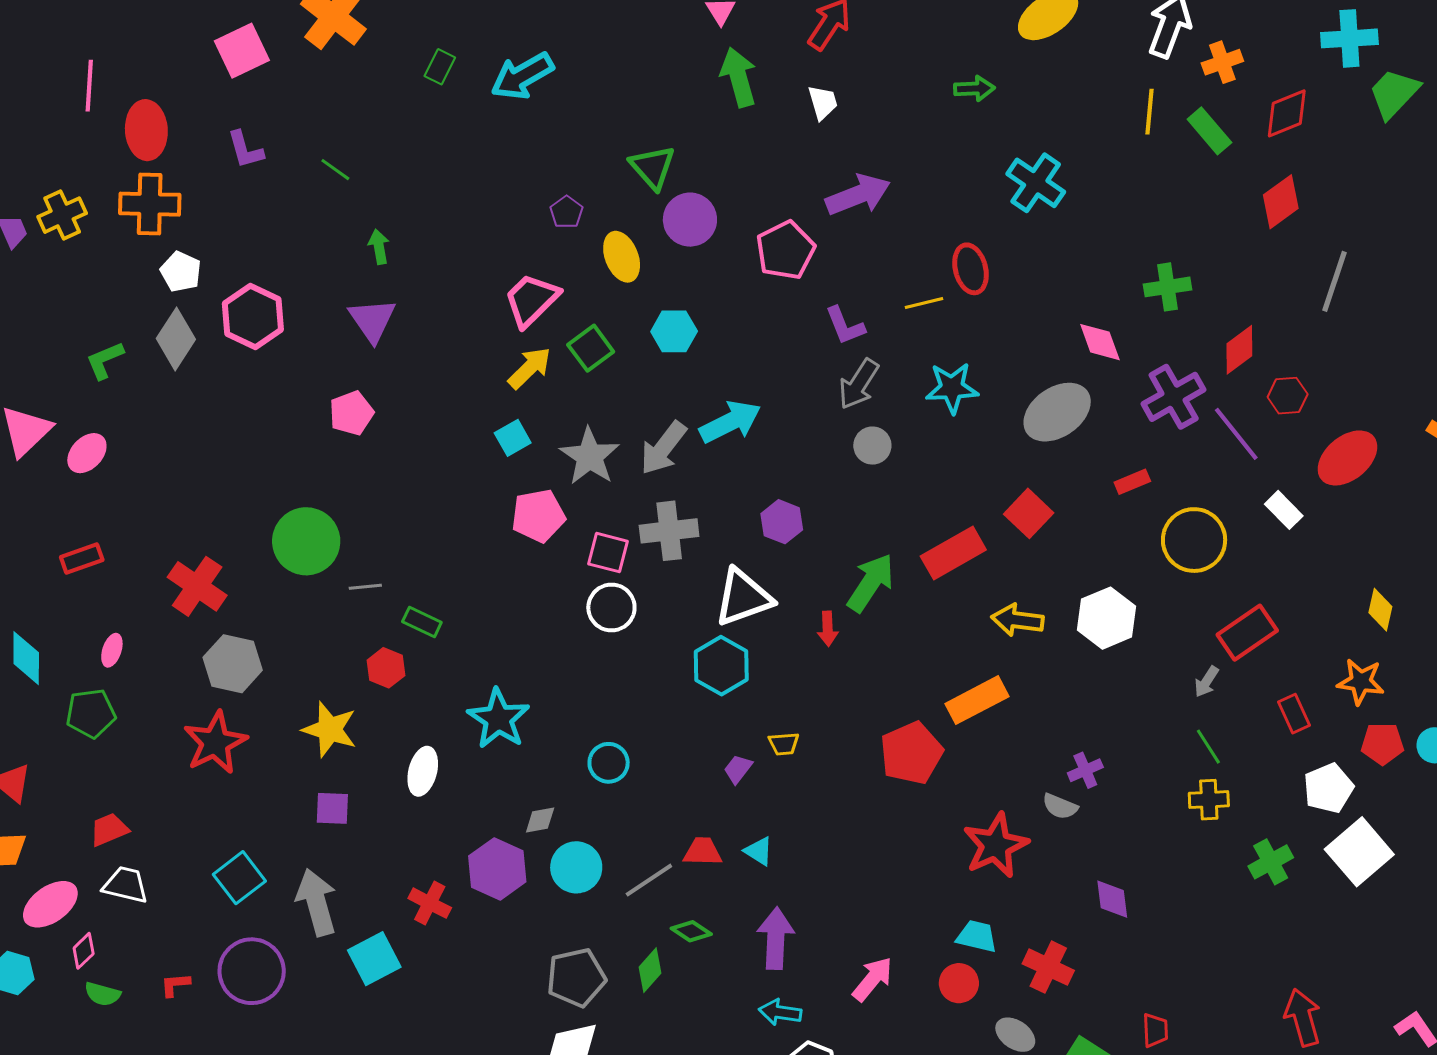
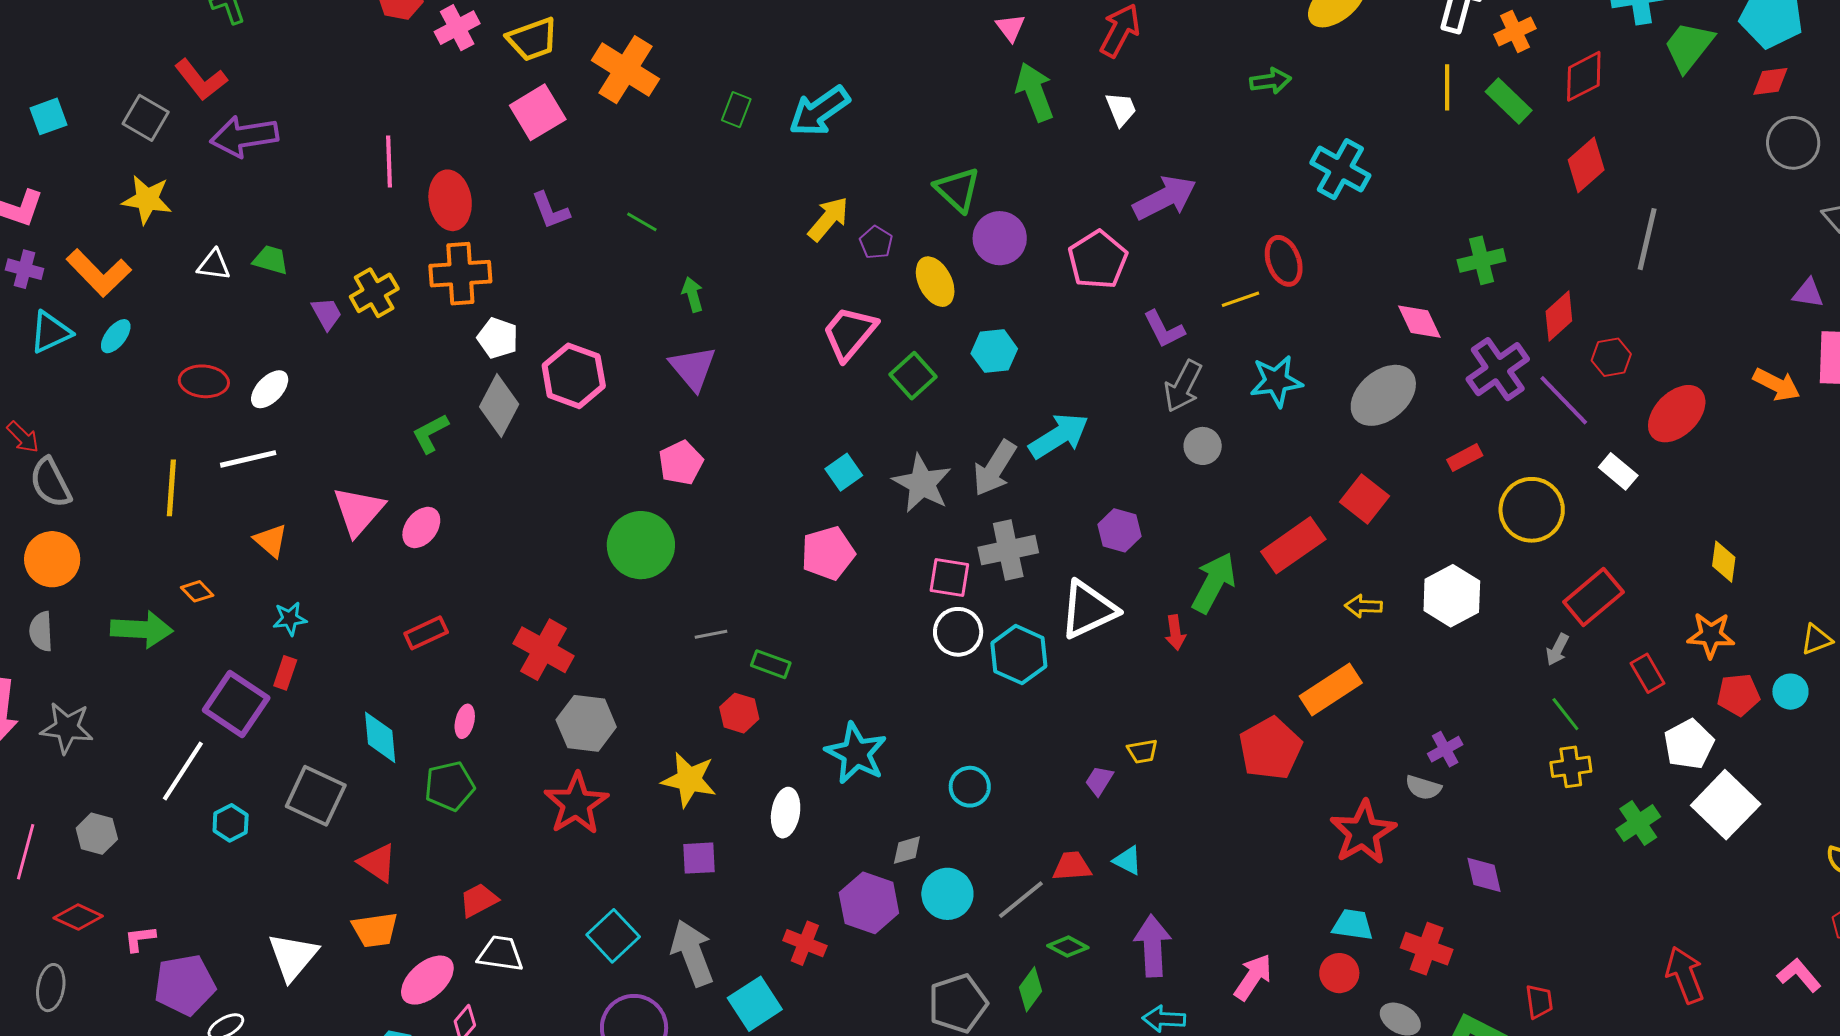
yellow arrow: (530, 368) -> (828, 219), moved
pink pentagon: (538, 516) -> (828, 553), moved
green circle: (306, 541) -> (641, 545), moved
yellow arrow: (1017, 620) -> (1363, 606), size x0.7
cyan hexagon: (721, 666) -> (1019, 655), moved

